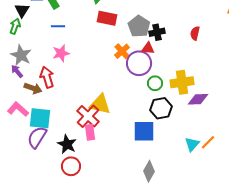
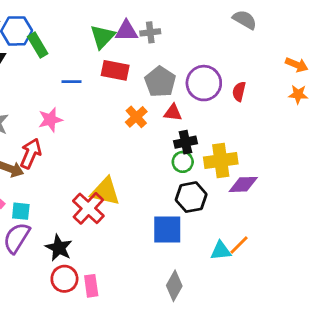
blue line: (58, 26) -> (71, 82), moved
black cross: (157, 32) -> (186, 142), moved
purple circle: (139, 63) -> (204, 83), moved
red arrow: (47, 77) -> (31, 153), turned 40
cyan square: (40, 118) -> (21, 211), size x0.6
pink rectangle: (90, 132) -> (91, 286), moved
orange line: (208, 142) -> (239, 245), moved
cyan triangle: (192, 144) -> (221, 251), moved, turned 42

